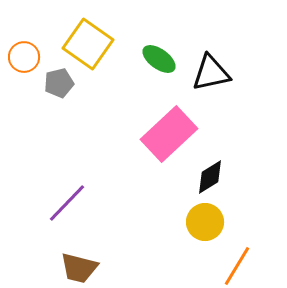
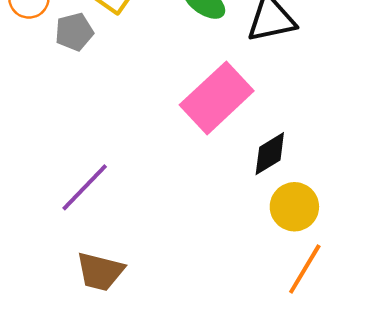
yellow circle: (205, 222) -> (294, 207), moved

